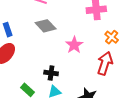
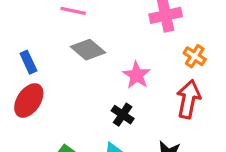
black cross: (51, 73) -> (123, 115), moved, turned 32

